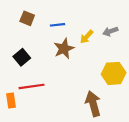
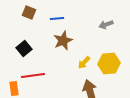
yellow arrow: (87, 37) -> (84, 62), moved

